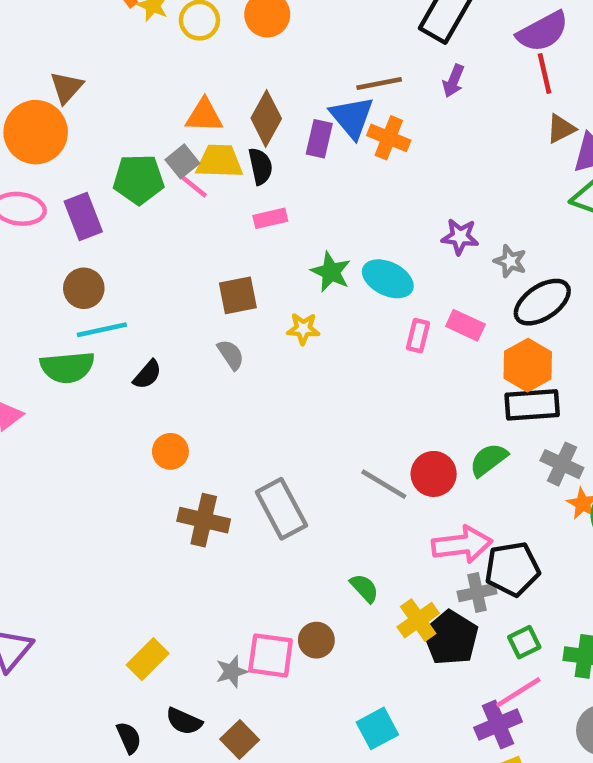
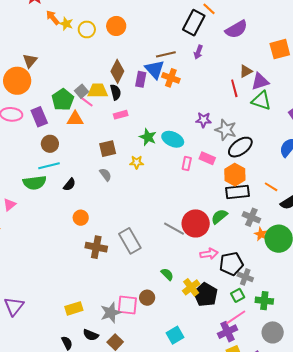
red line: (545, 73) -> (234, 88), moved
orange triangle: (204, 116) -> (75, 119), moved
green pentagon: (139, 179) -> (63, 100), turned -30
gray star: (510, 261) -> (226, 130), size x1.5
brown circle: (84, 288) -> (50, 144), moved
red circle: (434, 474) -> (196, 223), size x1.4
pink arrow: (462, 544) -> (209, 254), size x0.7
gray cross: (477, 593) -> (245, 277), moved, turned 35
yellow rectangle: (148, 659) -> (74, 308), turned 30
gray star: (232, 672) -> (111, 313), size x1.5

